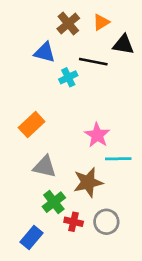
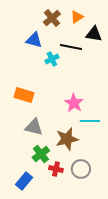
orange rectangle: (32, 125) -> (24, 95), turned 60

